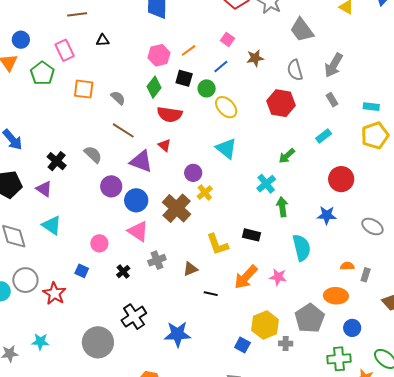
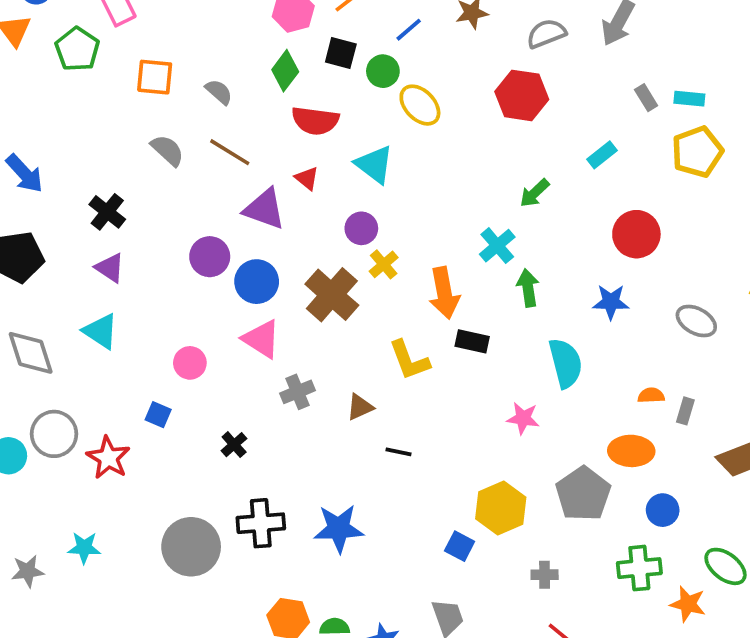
gray semicircle: (295, 70) -> (546, 34), turned 85
gray rectangle: (332, 100) -> (646, 98), moved
cyan triangle: (226, 148) -> (374, 164), moved
gray semicircle: (93, 154) -> (168, 150), moved
purple triangle: (44, 189) -> (110, 268), moved
black cross: (123, 272) -> (234, 445), moved
orange arrow: (246, 277) -> (444, 293), moved, turned -52
black cross: (134, 317) -> (261, 523), moved, turned 30
gray cross: (286, 343) -> (545, 575), moved

